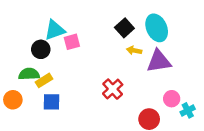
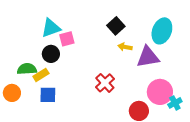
cyan ellipse: (157, 28) -> (162, 31), moved, turned 45
black circle: (41, 49) -> (51, 54), moved
pink circle: (172, 99) -> (160, 92), size x1.6

